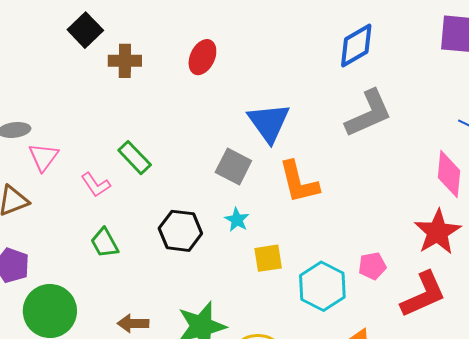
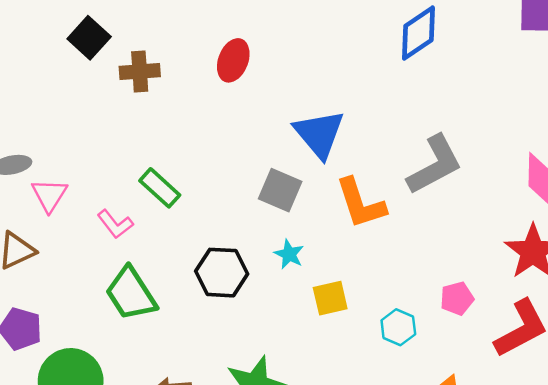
gray L-shape: (369, 113) -> (435, 165), moved
green trapezoid: (105, 243) -> (131, 294), size x1.5
cyan hexagon: (322, 286) -> (398, 327), size x0.6

